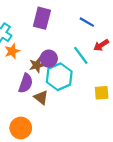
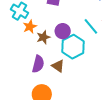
brown star: (37, 65) -> (43, 37), moved
purple semicircle: (26, 83) -> (38, 64), moved

